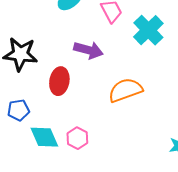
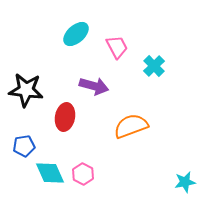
cyan cross: (148, 30) -> (154, 66), size x0.7

